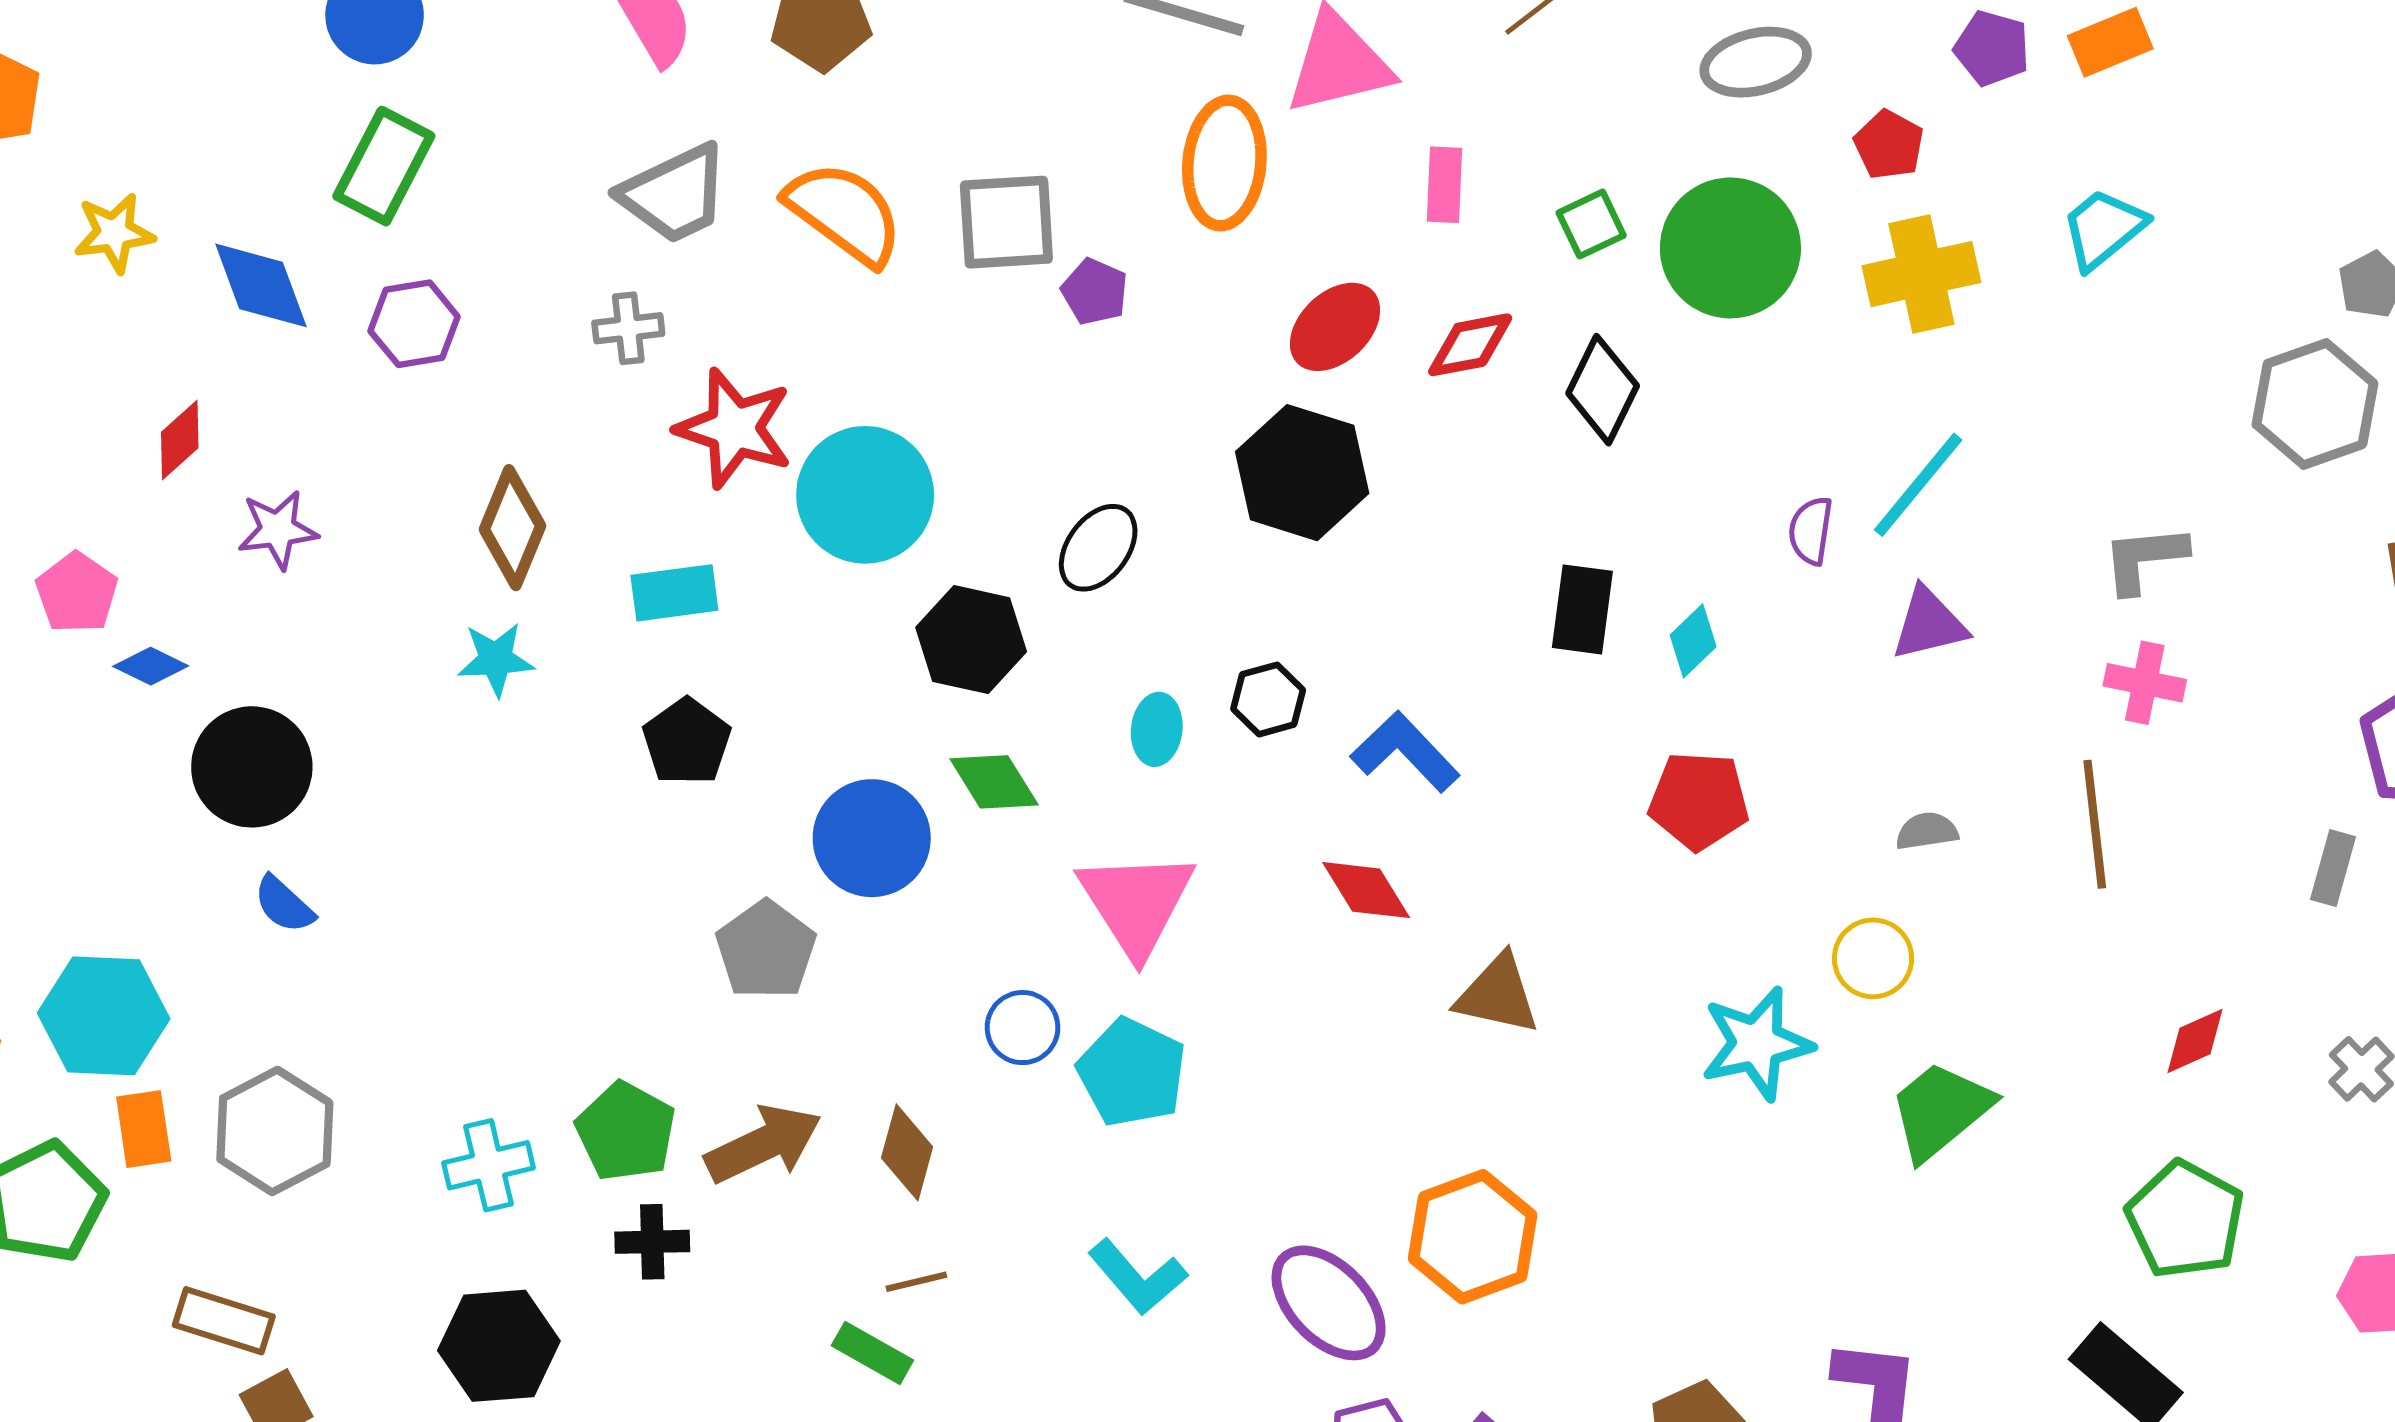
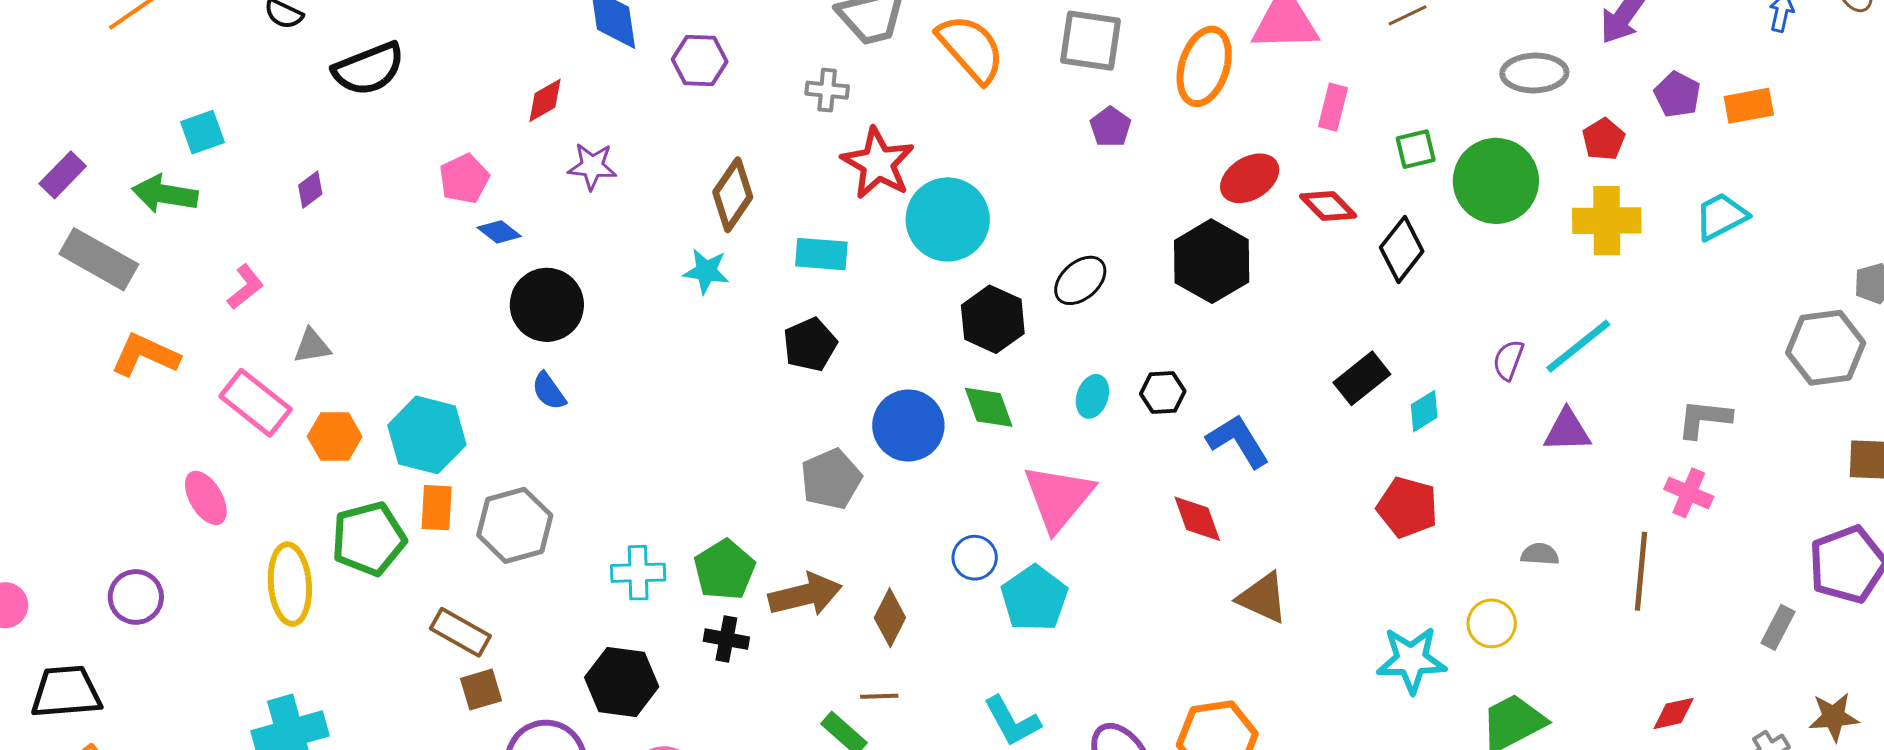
gray square: (1006, 222) -> (1091, 41), moved
red diamond: (1470, 345) -> (1328, 206), turned 44
black rectangle: (1582, 609) -> (1362, 378), turned 32

